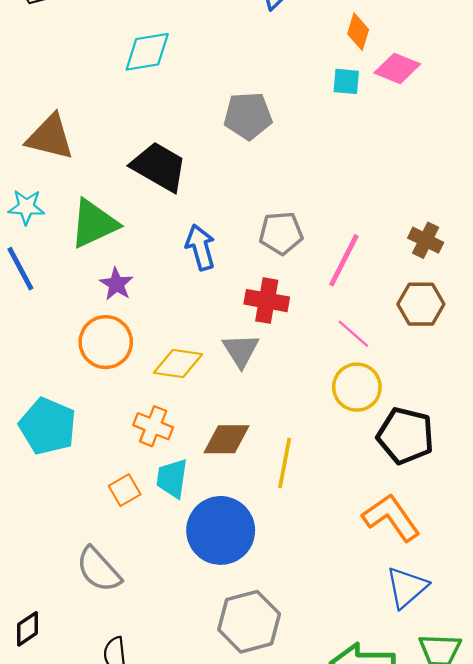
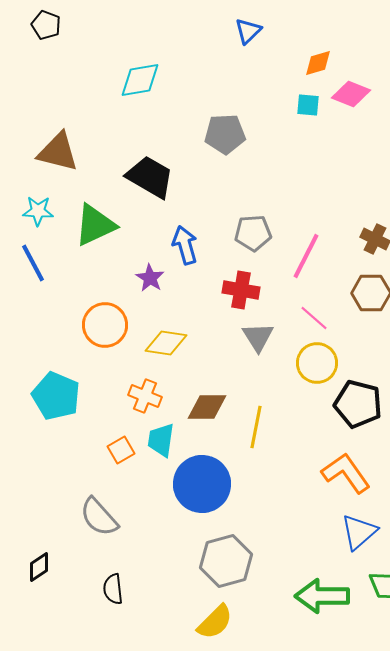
orange diamond: (358, 32) -> (318, 63), turned 56
purple star: (116, 284) -> (150, 278), moved
gray triangle: (241, 350) -> (258, 337), moved

